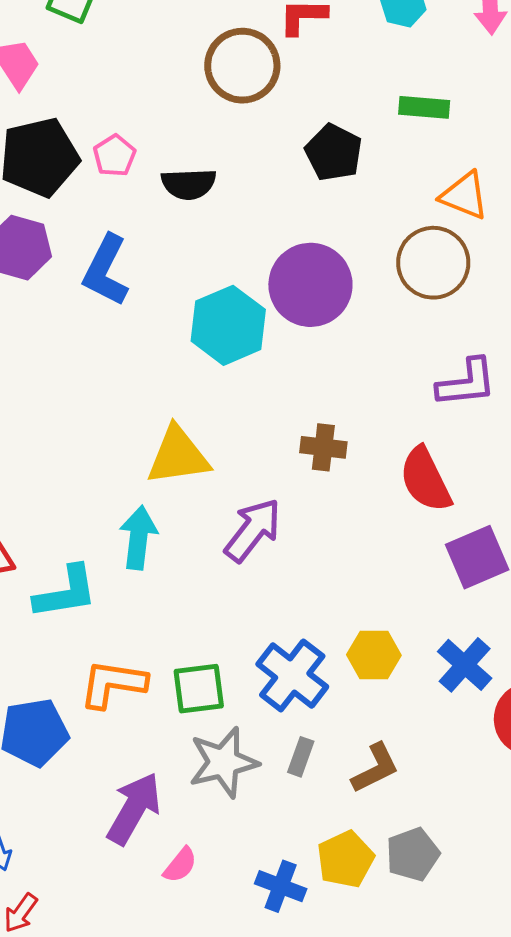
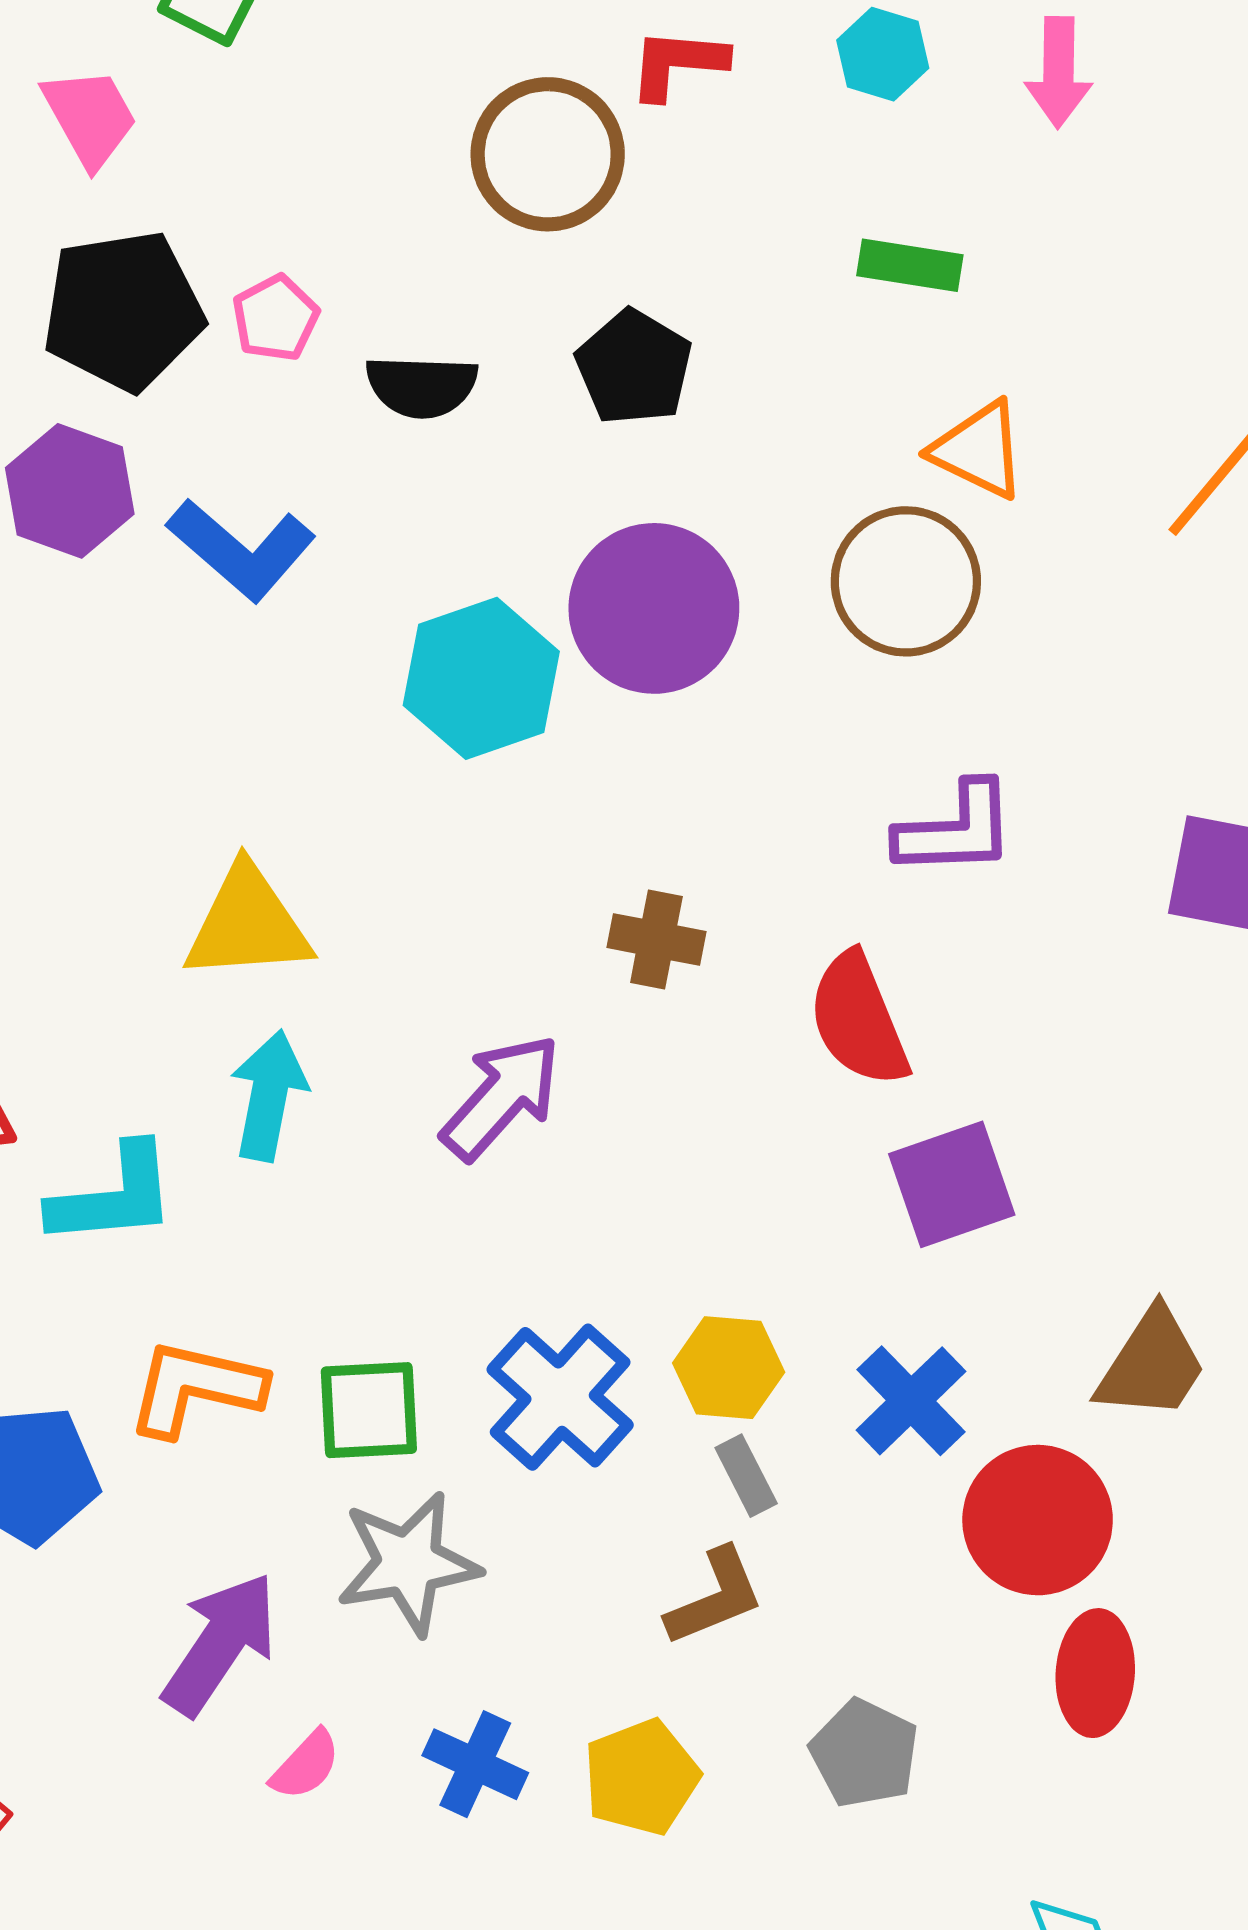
black pentagon: (334, 153) -> (634, 367), moved
blue L-shape: (106, 270) -> (241, 549), turned -80
yellow triangle: (178, 456) -> (248, 924), moved
gray rectangle: (301, 757) -> (746, 1476), moved, turned -51
gray pentagon: (413, 854) -> (864, 1753), moved, turned -30
blue cross: (281, 886) -> (475, 1764), moved

